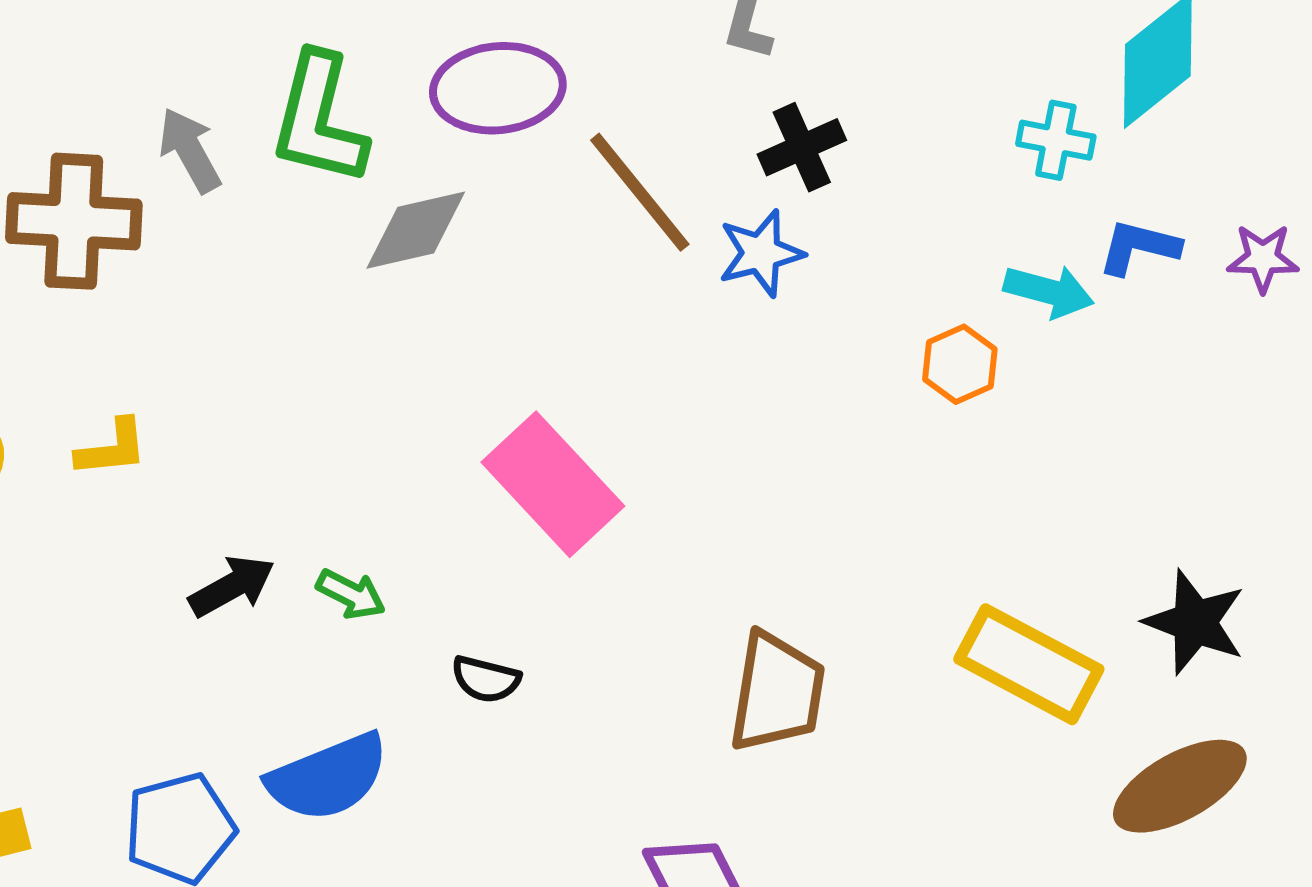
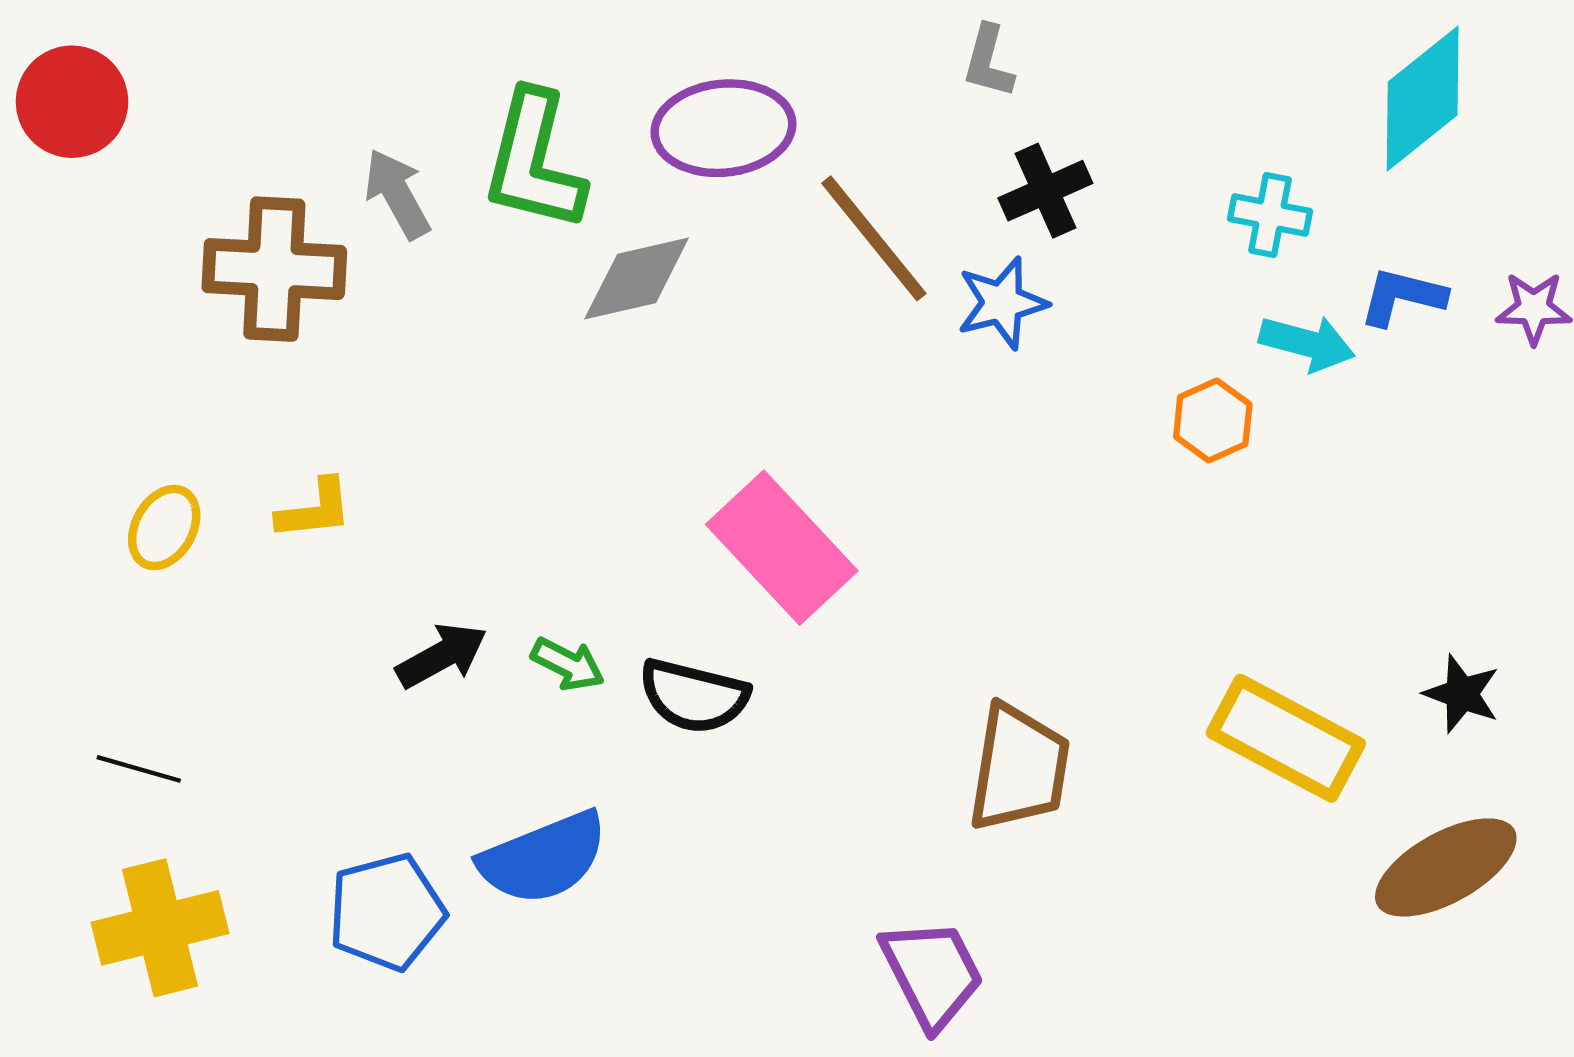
cyan cross: (1056, 140) -> (1270, 215), moved
black star: (1195, 622) -> (1462, 694), size x0.7
black semicircle: (486, 679) -> (694, 696), moved, size x1.5

